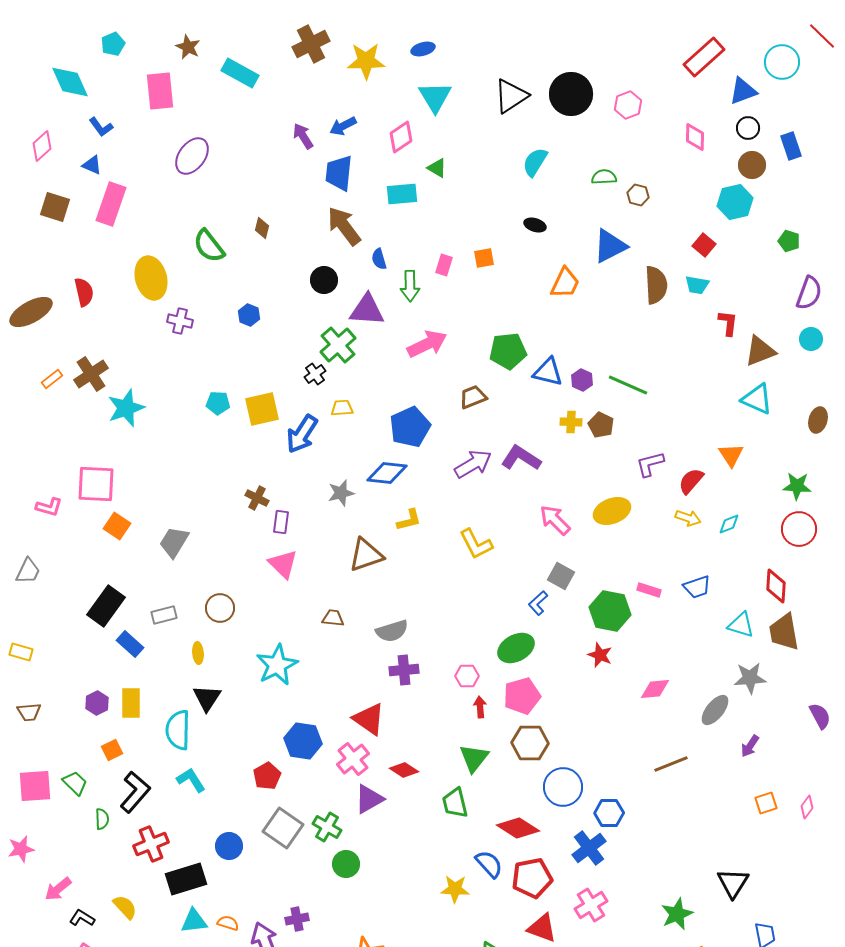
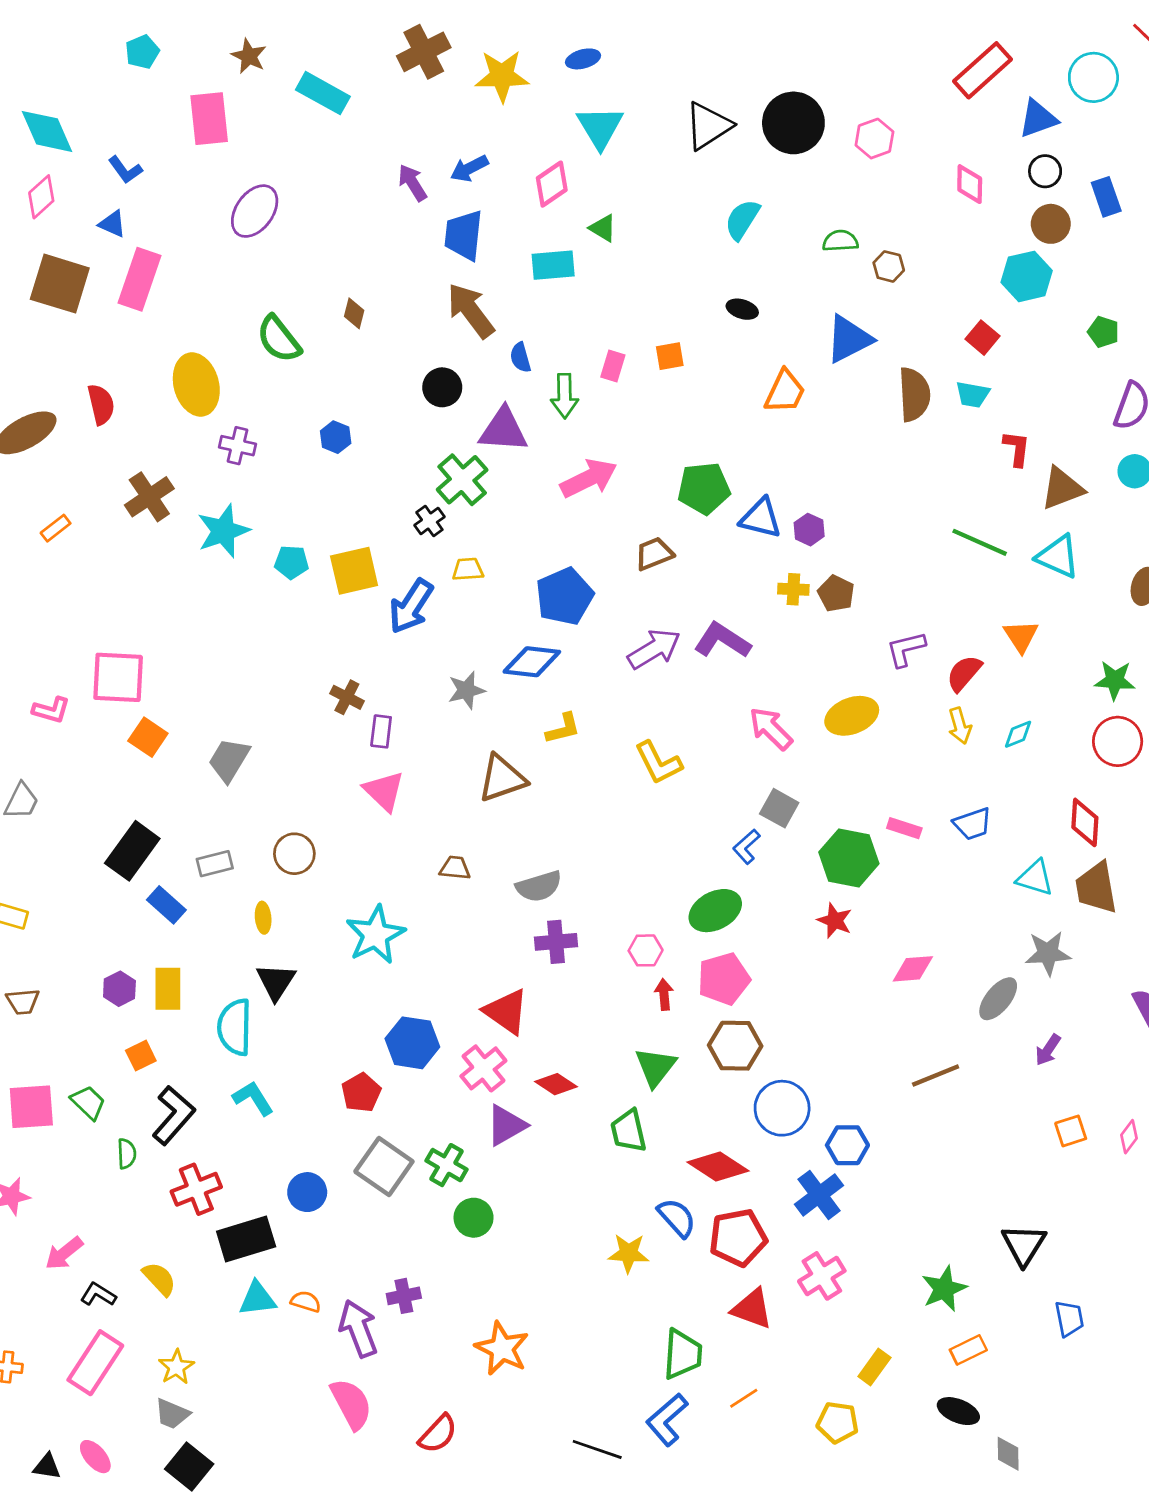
cyan diamond: (70, 82) -> (47, 131), moved
brown square: (55, 207) -> (60, 284), size x1.4
brown cross: (91, 374) -> (149, 497), moved
green line: (628, 385) -> (980, 542), moved
cyan star: (126, 408) -> (223, 531), moved
yellow arrow: (688, 518) -> (960, 726), turned 55

